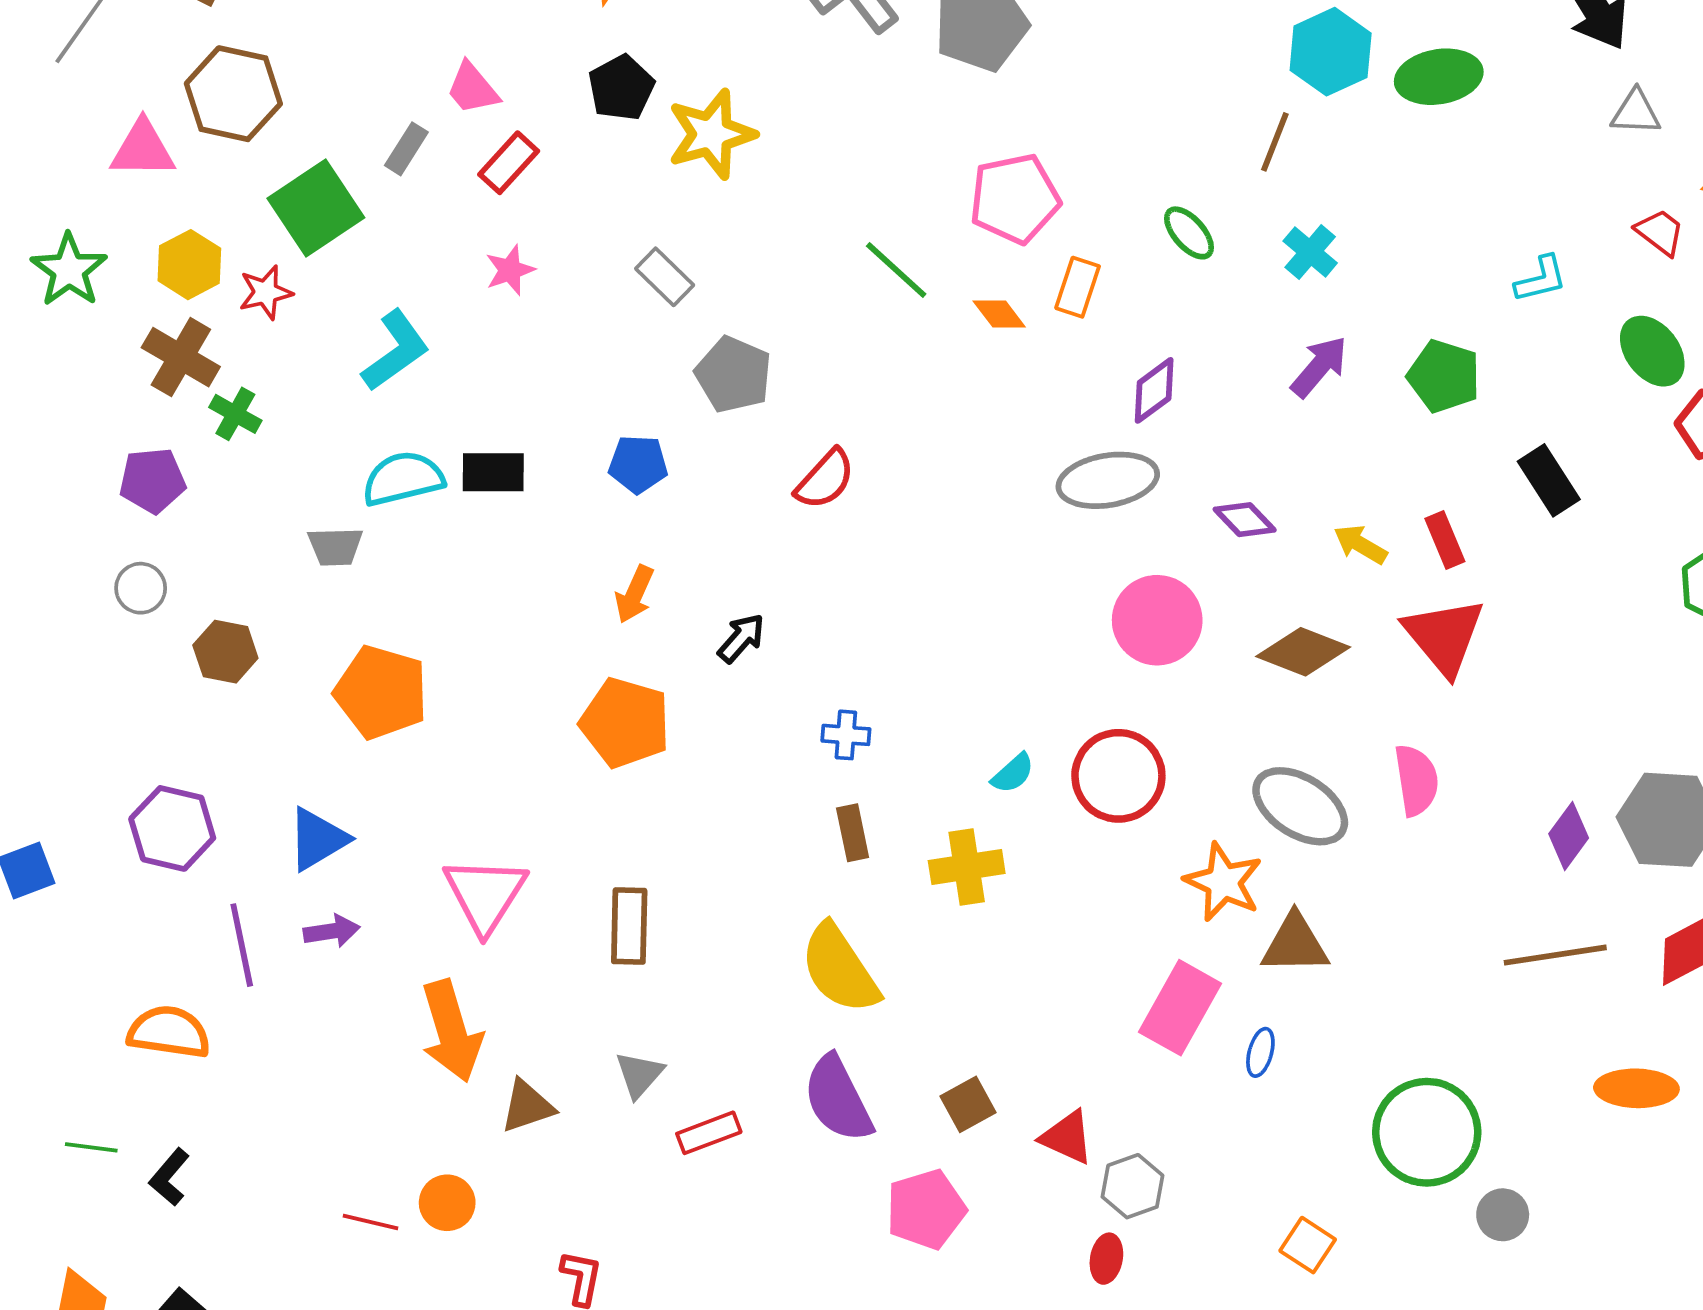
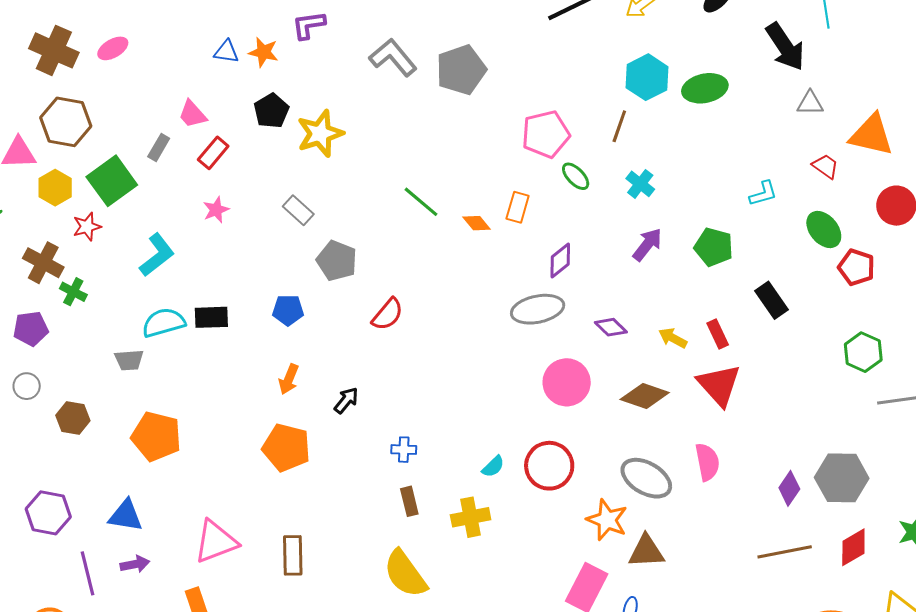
pink pentagon: (1015, 199) -> (546, 134), moved
yellow hexagon: (189, 265) -> (55, 188), moved
blue triangle: (318, 839) -> (126, 516), turned 42
pink triangle: (485, 895) -> (216, 542), turned 39

